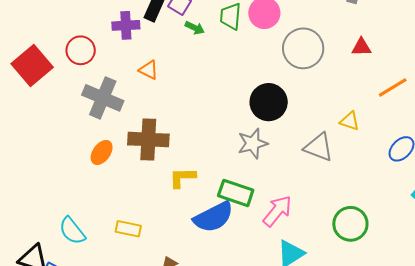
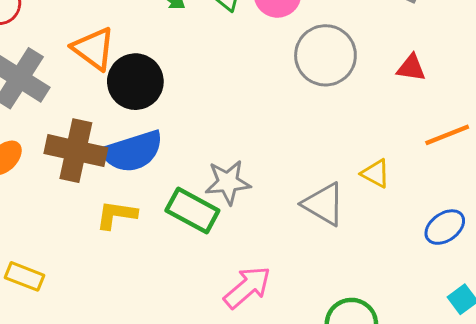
orange triangle: (149, 70) -> (94, 49), size x1.5
black circle: (269, 102) -> (135, 82), moved
green rectangle: (236, 193) -> (192, 211), moved
blue semicircle: (214, 217) -> (132, 151), moved

